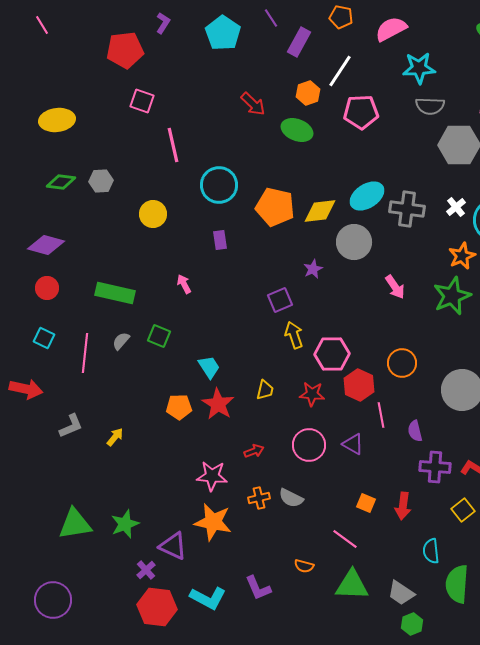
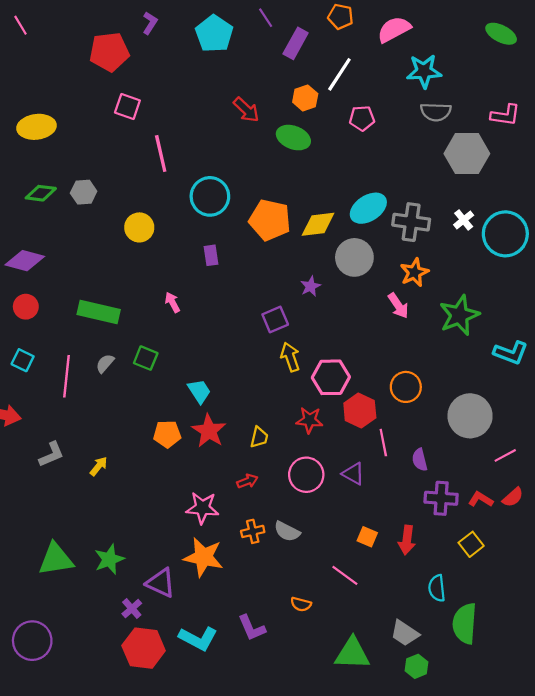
pink pentagon: (361, 112) -> (362, 118), size x0.7
orange star: (462, 256) -> (414, 272), moved
yellow trapezoid: (265, 390) -> (259, 437), moved
green triangle: (352, 585) -> (352, 653), moved

